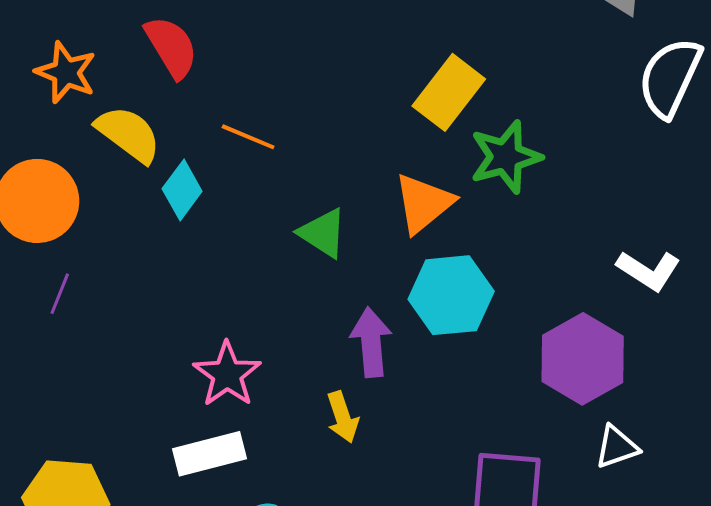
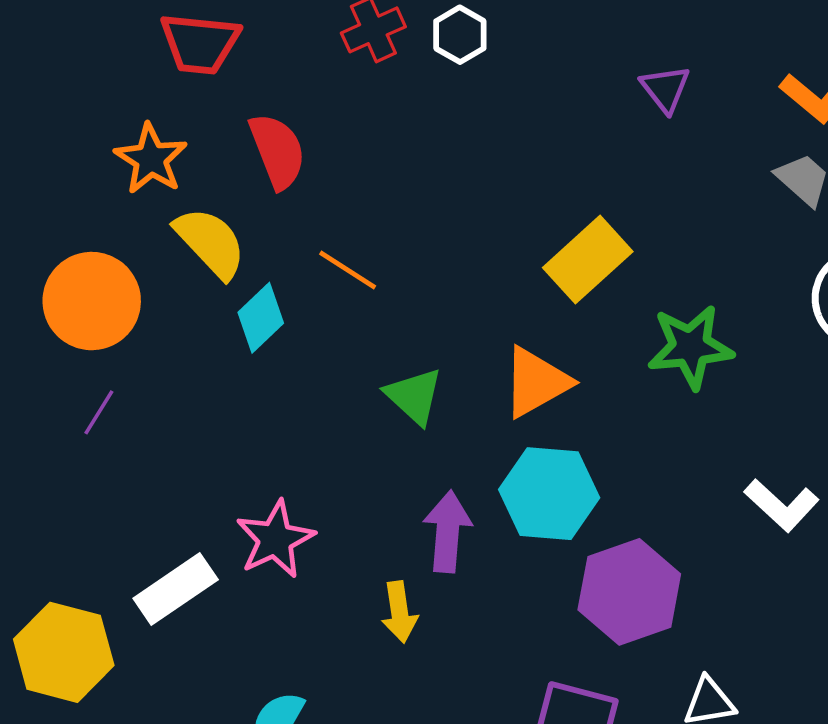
green star: (506, 157) -> (690, 347), moved
purple hexagon: (583, 359) -> (629, 592), moved
white rectangle: (209, 454) -> (176, 589), moved, turned -30

